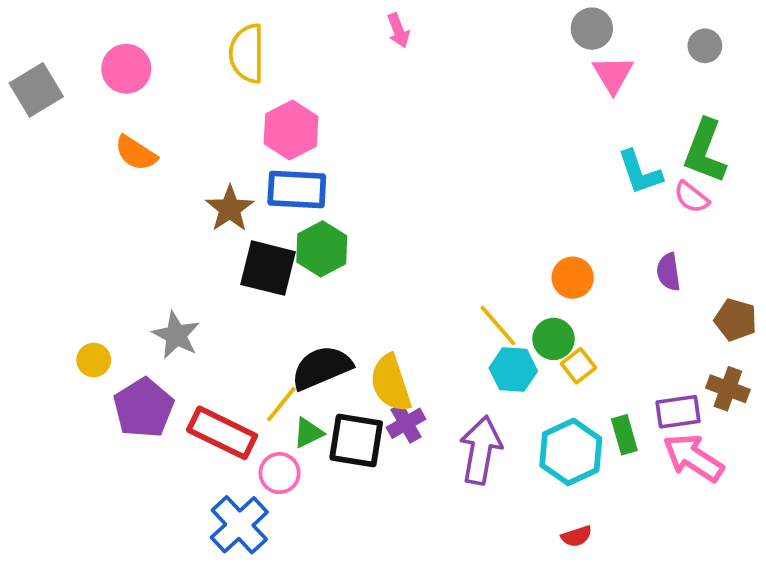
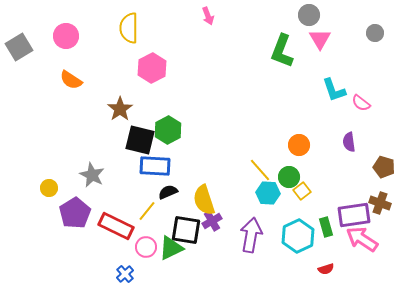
gray circle: (705, 46) -> (375, 33), moved
green L-shape: (705, 151) -> (282, 51), moved
blue rectangle: (297, 189) -> (155, 166), moved
black semicircle: (322, 368) -> (168, 192), size x0.6
purple rectangle: (678, 412) -> (354, 215), size x1.4
green triangle: (308, 433) -> (171, 248), moved, size x1.5
blue cross: (239, 525) -> (125, 274), size x0.6
red semicircle: (577, 536) -> (326, 269), moved

